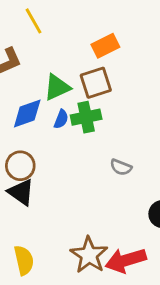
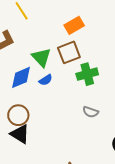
green triangle: (57, 87) -> (41, 57), turned -45
green cross: (86, 117) -> (87, 74), moved
blue semicircle: (61, 119) -> (46, 80), turned 40

